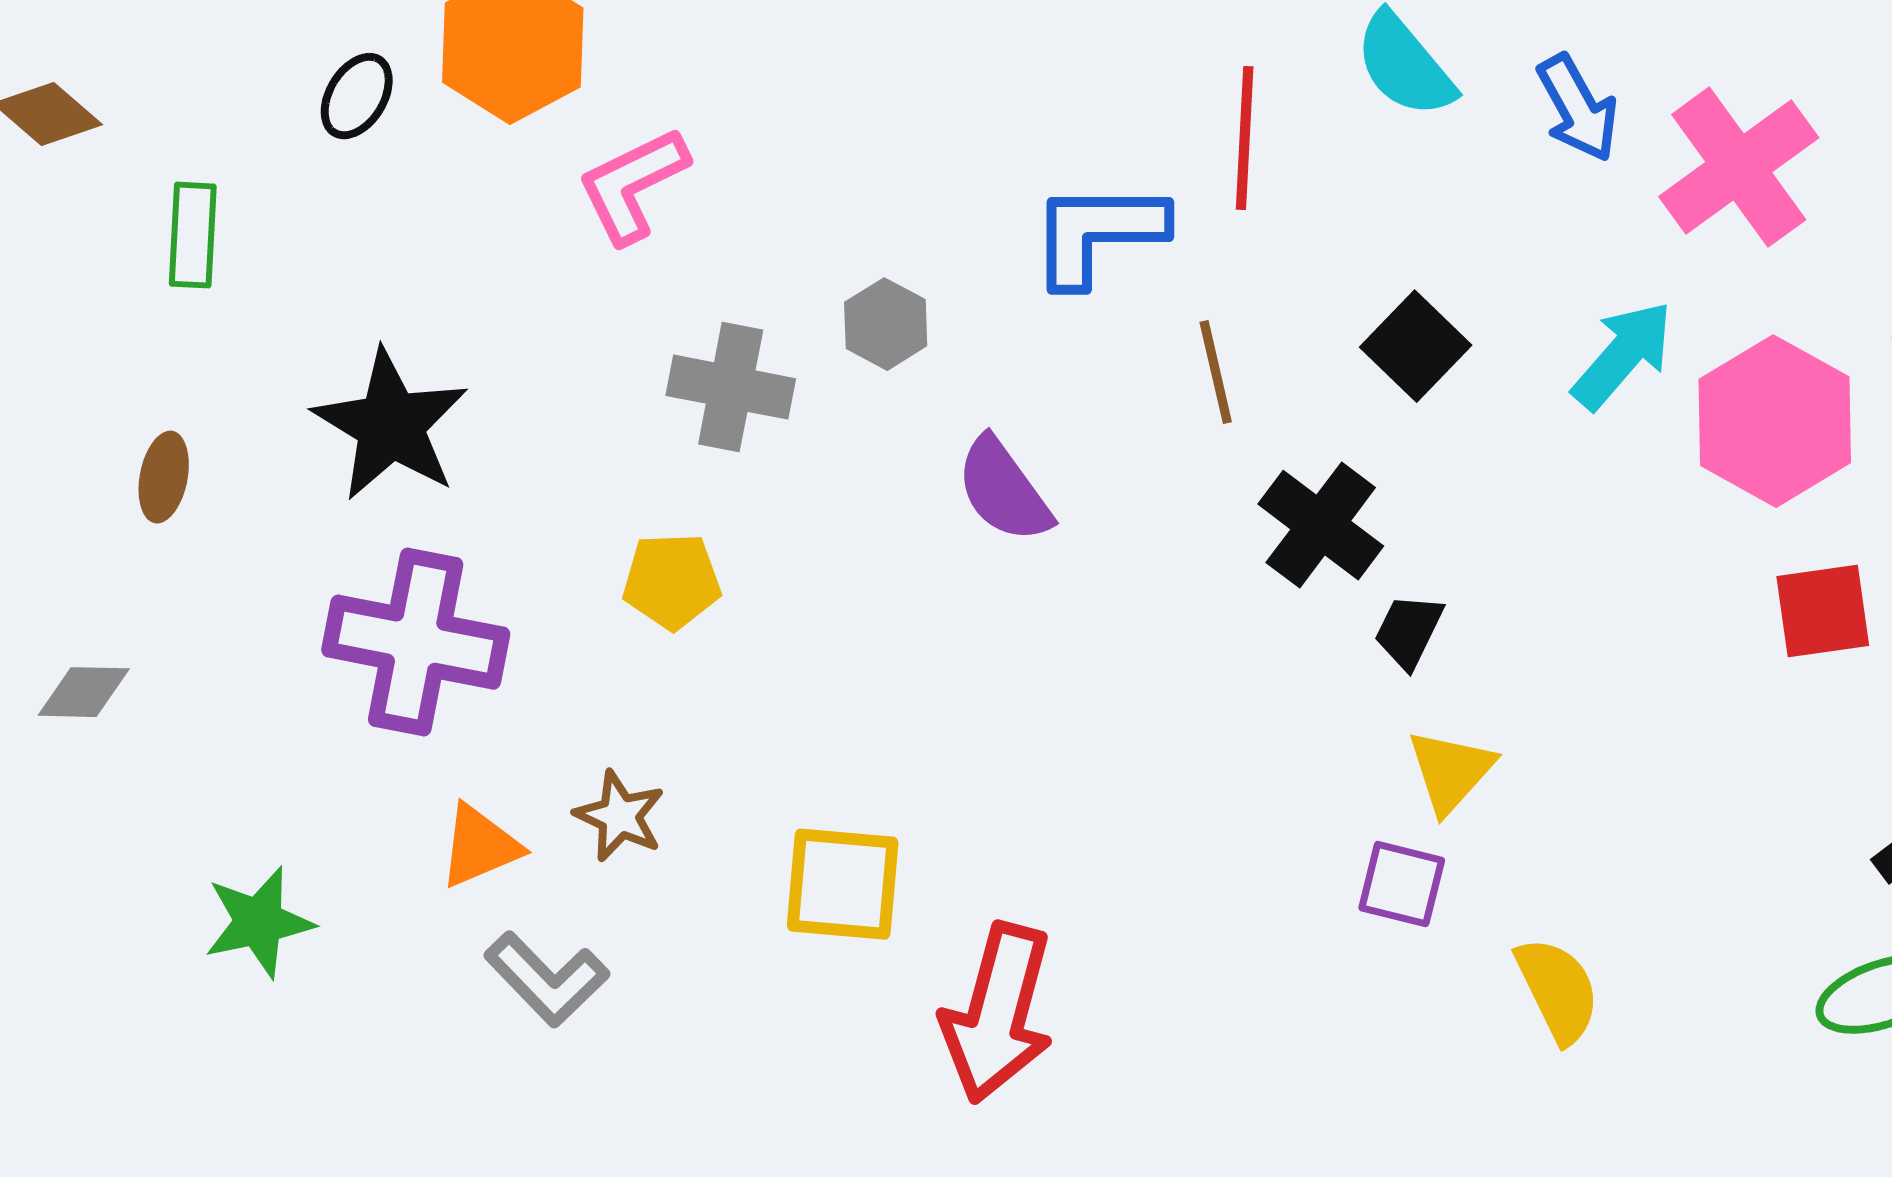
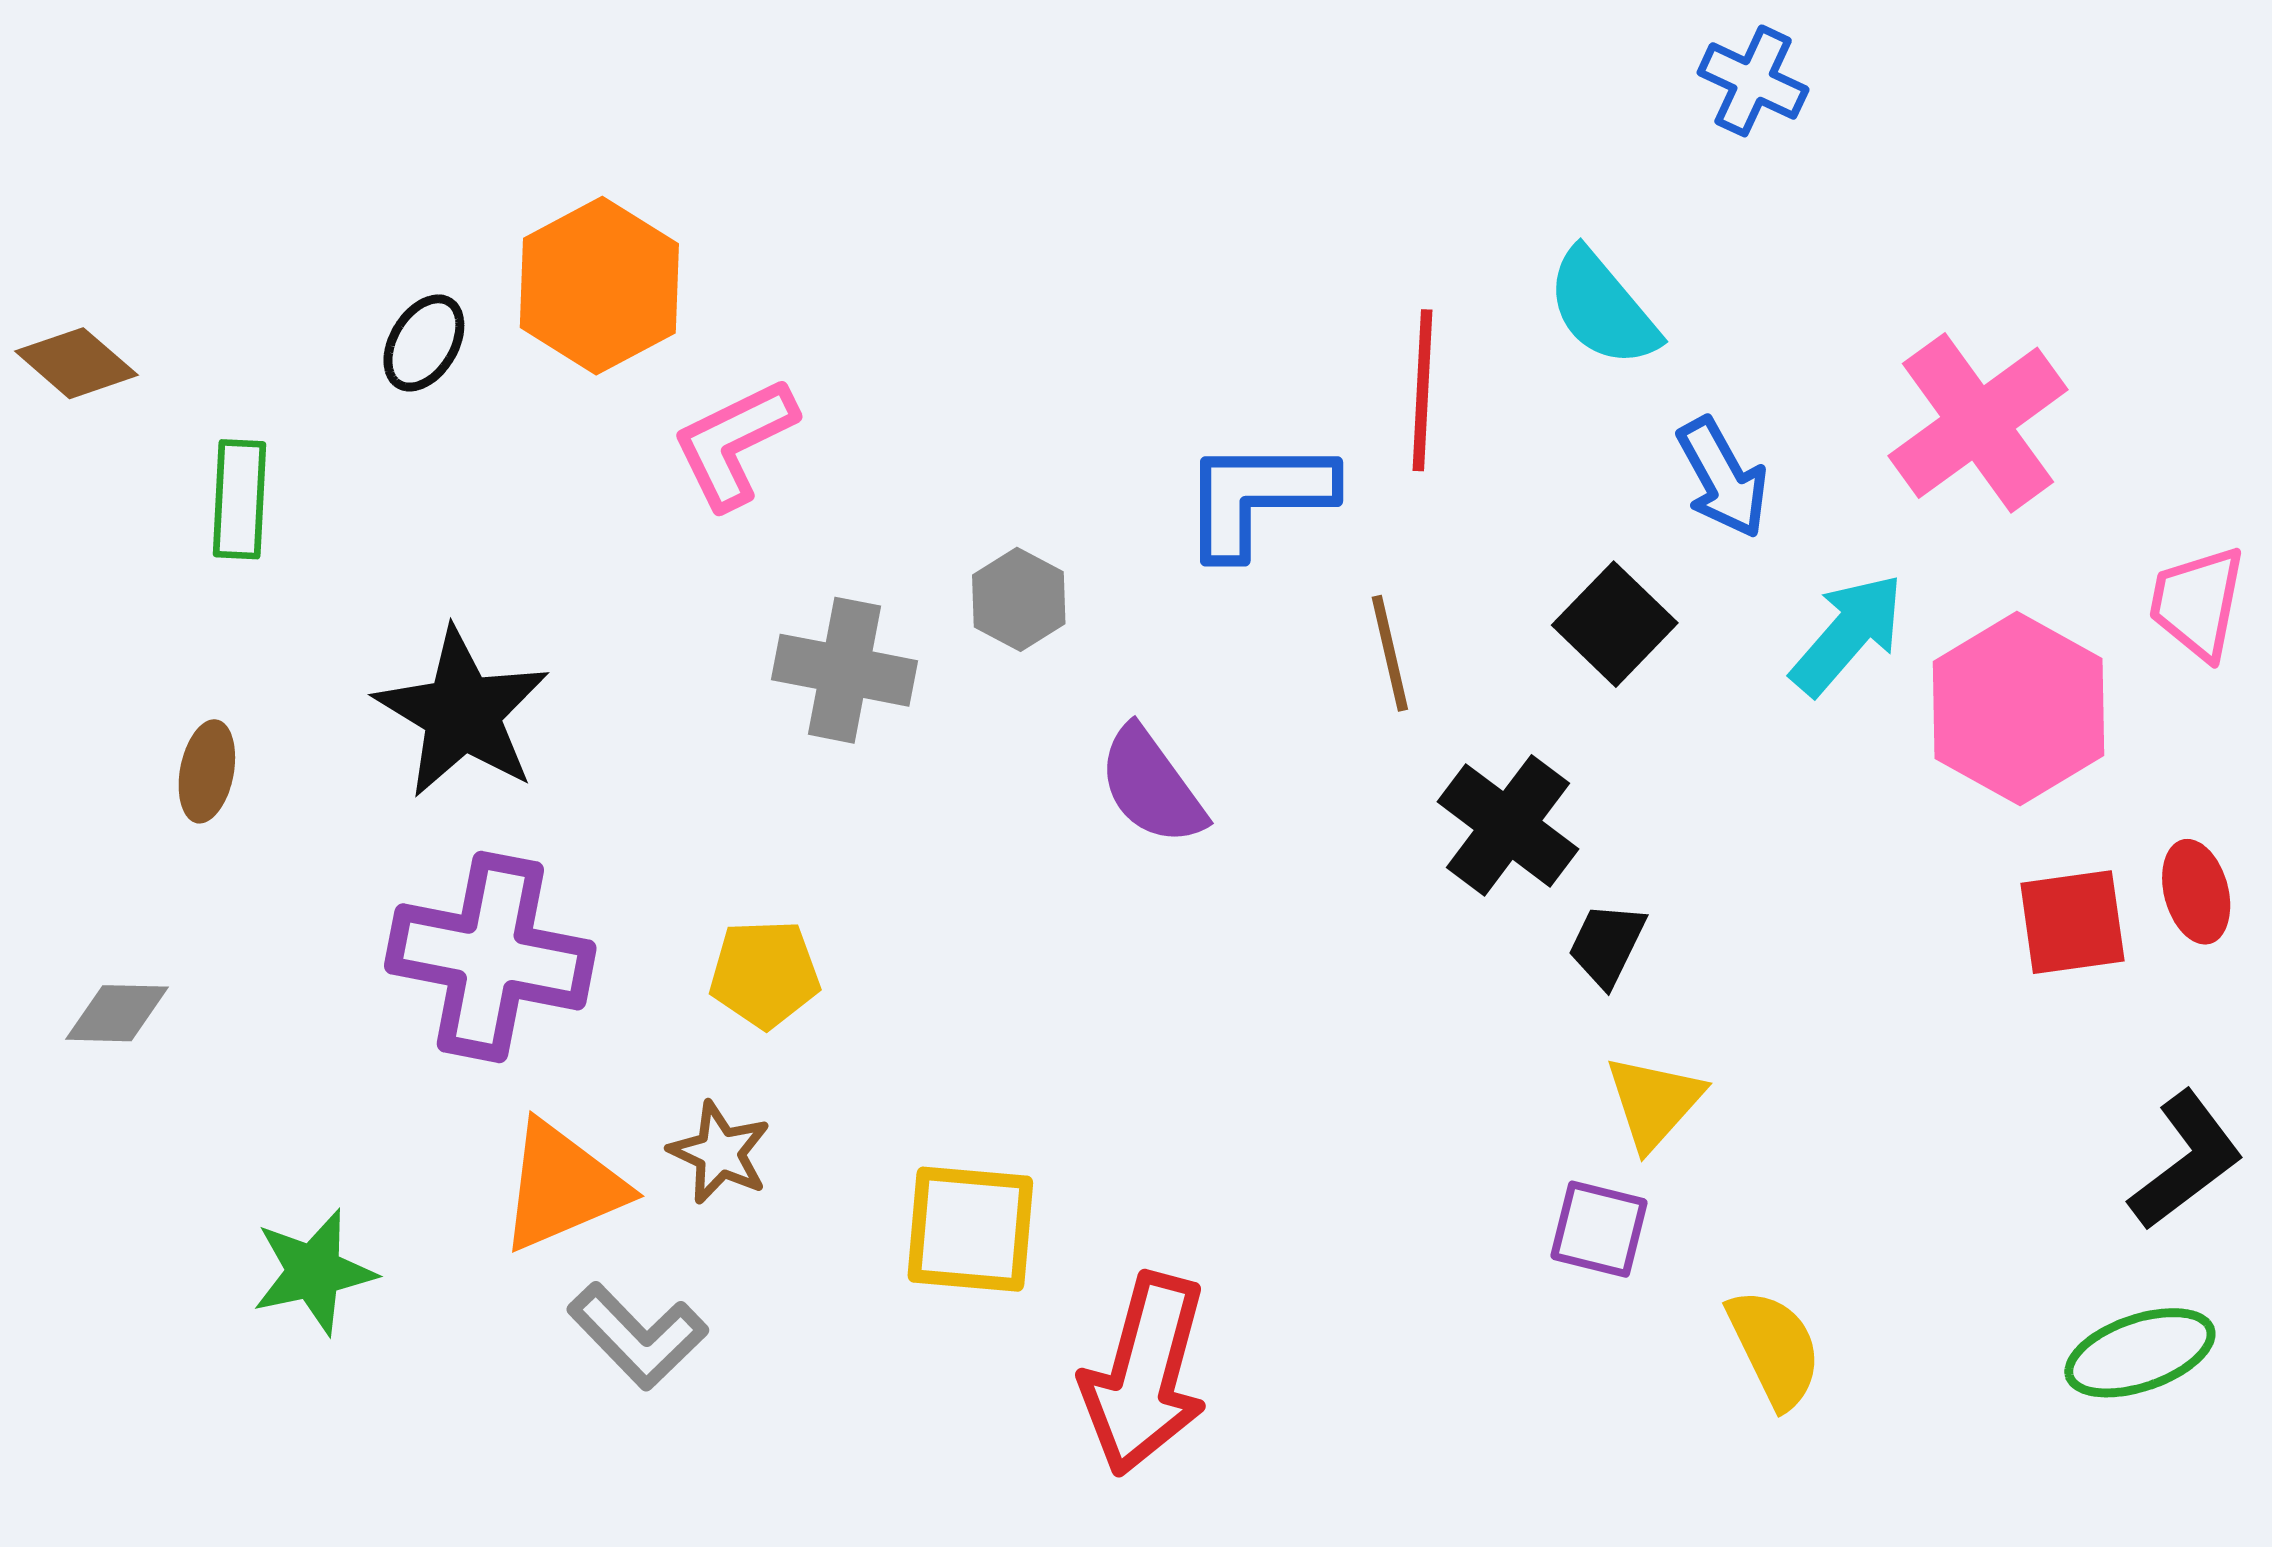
blue arrow: (1578, 108) -> (1723, 478), moved
yellow pentagon: (672, 581) -> (765, 974), moved
orange triangle: (480, 846) -> (562, 1186), size x1.4

